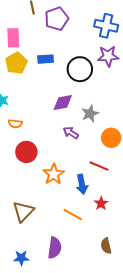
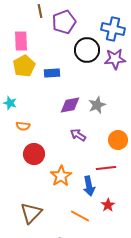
blue rectangle: (46, 59) -> (52, 73), moved
black circle: (80, 69) -> (87, 50), moved
gray star: (90, 114) -> (97, 105), moved
red line: (99, 166) -> (106, 168), turned -30

